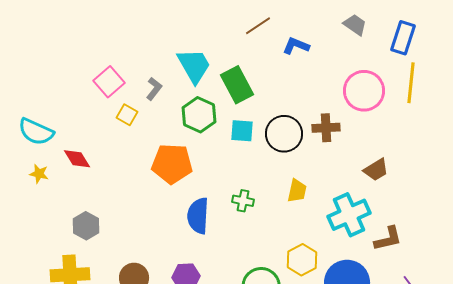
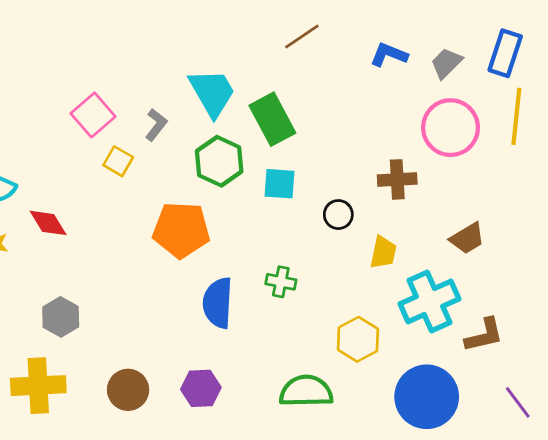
gray trapezoid: (355, 25) -> (446, 63), moved, turned -80
blue L-shape: (296, 46) -> (389, 55), moved
black circle: (284, 134) -> (338, 215), moved, size x0.6
yellow trapezoid: (297, 191) -> (383, 252), moved
yellow hexagon: (302, 260) -> (358, 339), moved

